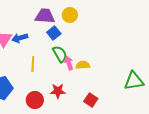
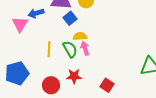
blue arrow: (20, 38) -> (36, 13), moved
green semicircle: (60, 54) -> (70, 49), moved
yellow semicircle: (83, 65) -> (80, 36), moved

